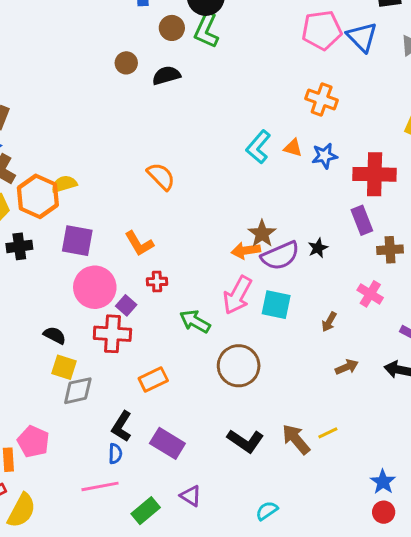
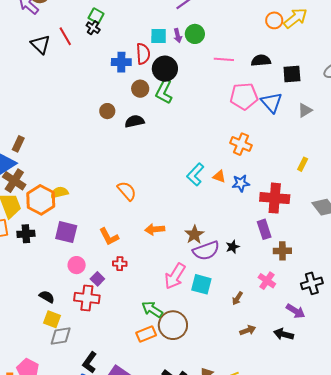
orange arrow: (246, 251) -> (155, 229), moved
pink circle: (95, 287) -> (77, 265), size x0.6
green arrow: (195, 321) -> (152, 309), moved
orange rectangle: (153, 380) -> (146, 334), moved

